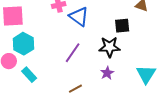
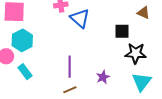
black star: (110, 47) -> (136, 53), moved
purple line: (73, 53) -> (70, 67), moved, turned -40

